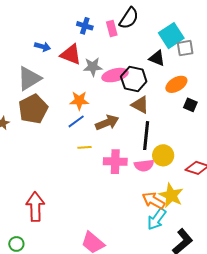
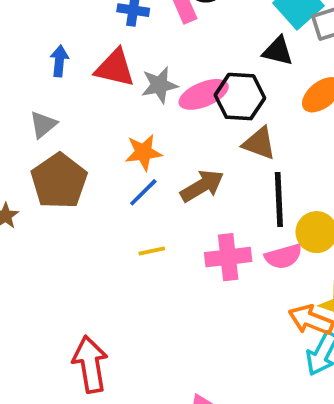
blue arrow: (43, 47) -> (59, 61), turned -91
gray triangle: (29, 78) -> (43, 125), size x0.6
yellow line: (85, 147) -> (152, 251), moved

